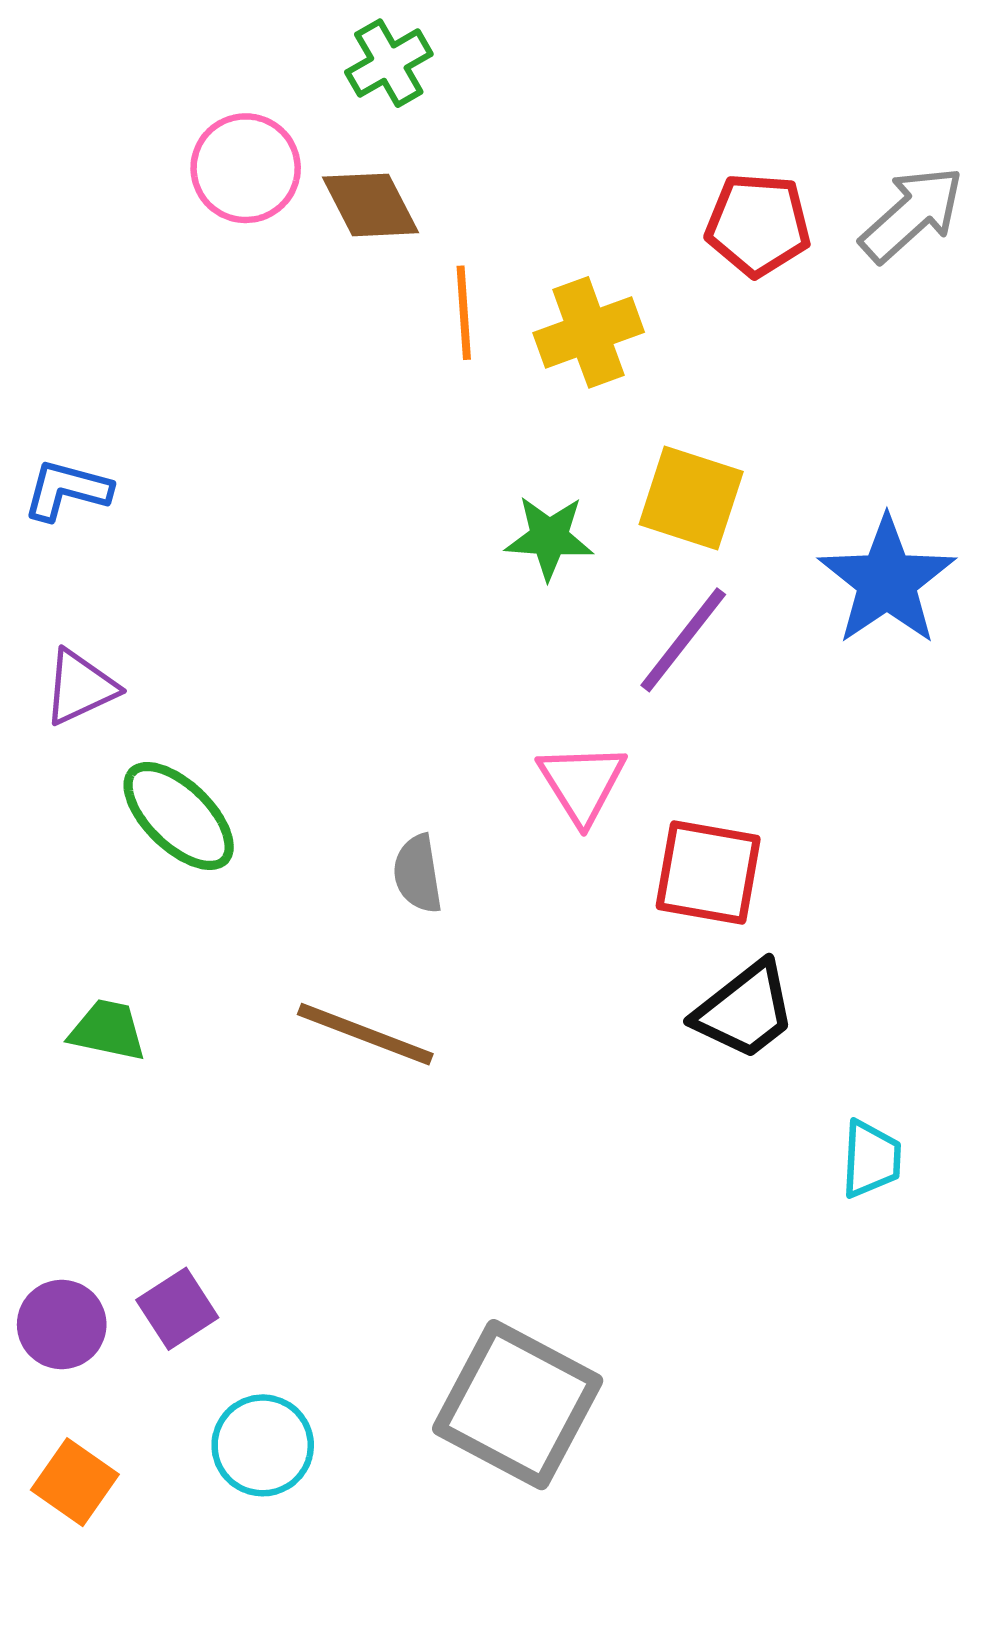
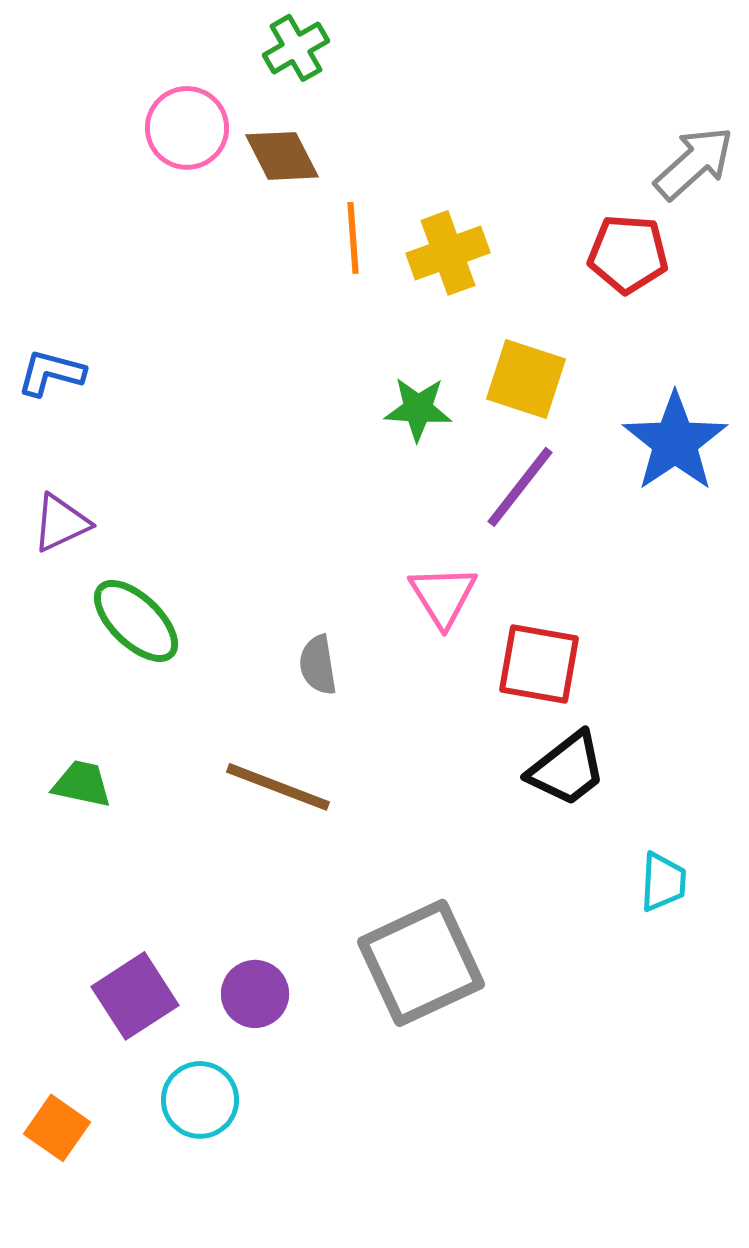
red pentagon: (758, 225) -> (628, 254), moved
purple square: (177, 1309) -> (135, 996), size x1.4
purple circle: (62, 1325) -> (255, 994), moved
gray square: (518, 1405) -> (421, 963), moved, turned 37

